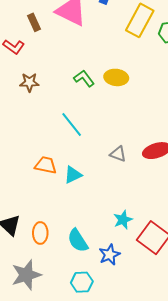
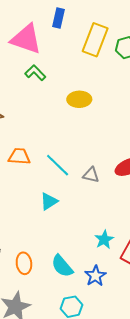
green L-shape: (84, 78) -> (35, 73), moved
cyan line: (72, 124) -> (58, 165), moved
orange trapezoid: (46, 165) -> (19, 156), moved

